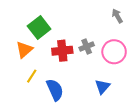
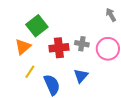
gray cross: (87, 46) -> (82, 44), turned 32
blue triangle: (102, 87) -> (81, 76), moved

